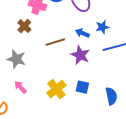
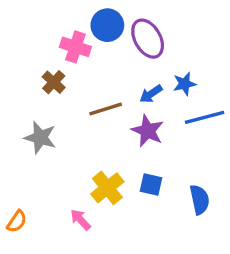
blue arrow: (82, 33) -> (151, 94), turned -56
pink arrow: (20, 87) -> (81, 220), moved

